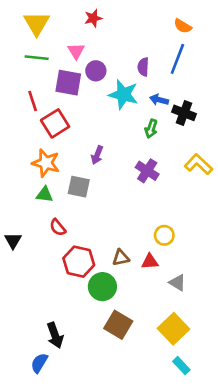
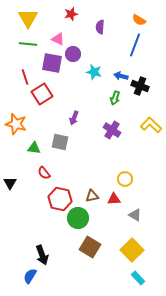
pink triangle: (76, 51) -> (58, 39), turned -32
purple semicircle: (143, 67) -> (100, 27), moved
cyan star: (123, 94) -> (94, 72), size x0.7
orange star: (46, 163) -> (16, 124), moved

